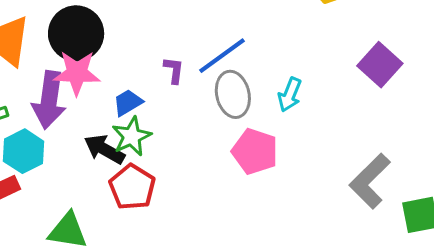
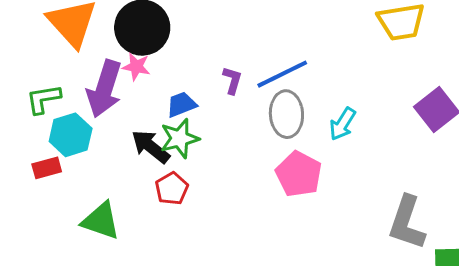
pink star: (77, 73) -> (136, 67), size x0.6
gray L-shape: (370, 181) -> (407, 223), turned -36
red pentagon: (132, 187) -> (172, 189), size x0.7

